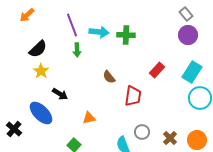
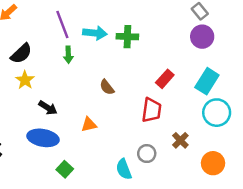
red trapezoid: (133, 96) -> (152, 110), moved
blue ellipse: (41, 113) -> (43, 138), moved, turned -35
orange triangle: (89, 118) -> (89, 125), moved
brown cross: (170, 138) -> (180, 140), moved

